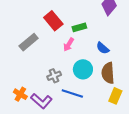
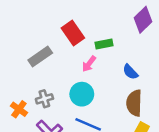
cyan circle: (83, 69) -> (82, 94), moved
gray cross: (54, 76) -> (44, 99), moved
orange cross: (20, 94) -> (19, 109), moved

